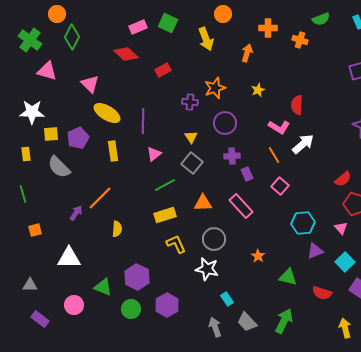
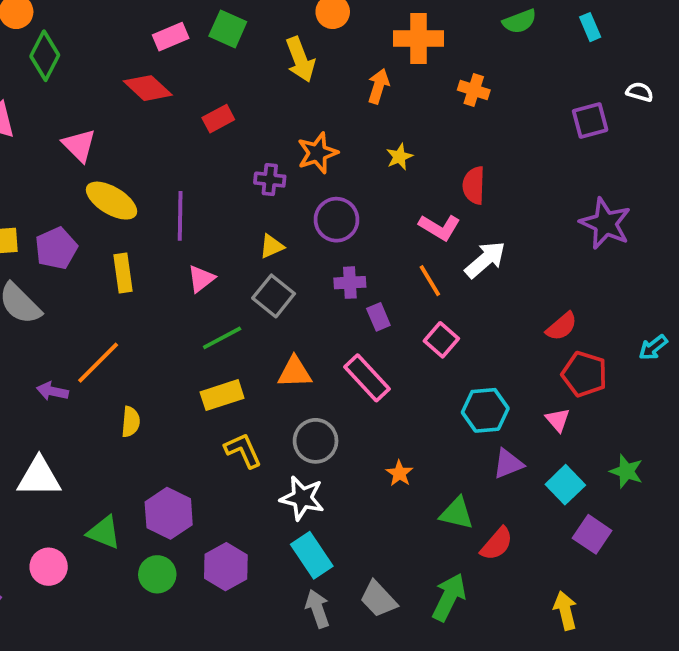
orange cross: (268, 28) -> (418, 39), size x1.4
orange cross: (300, 40) -> (474, 90), moved
yellow triangle: (191, 137) -> (272, 246), turned 40
purple arrow: (76, 213) -> (52, 391), turned -112
red semicircle: (322, 293) -> (497, 544), moved, turned -66
cyan rectangle: (227, 299) -> (312, 555), moved, size x1.6

